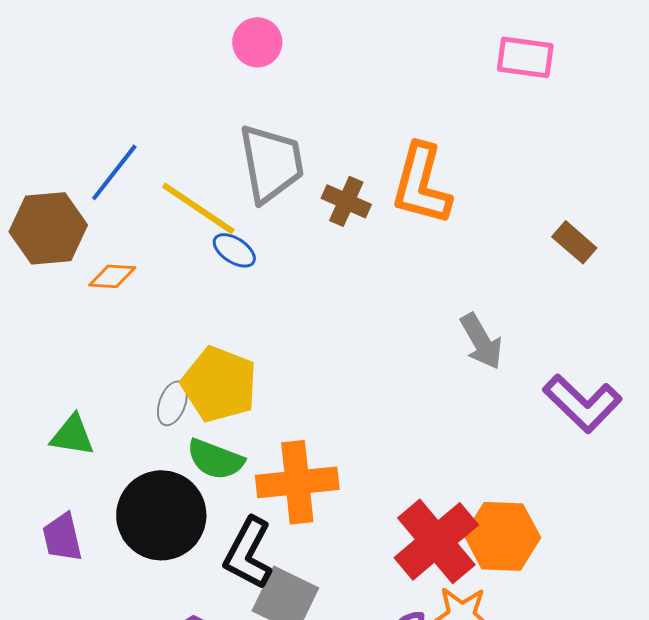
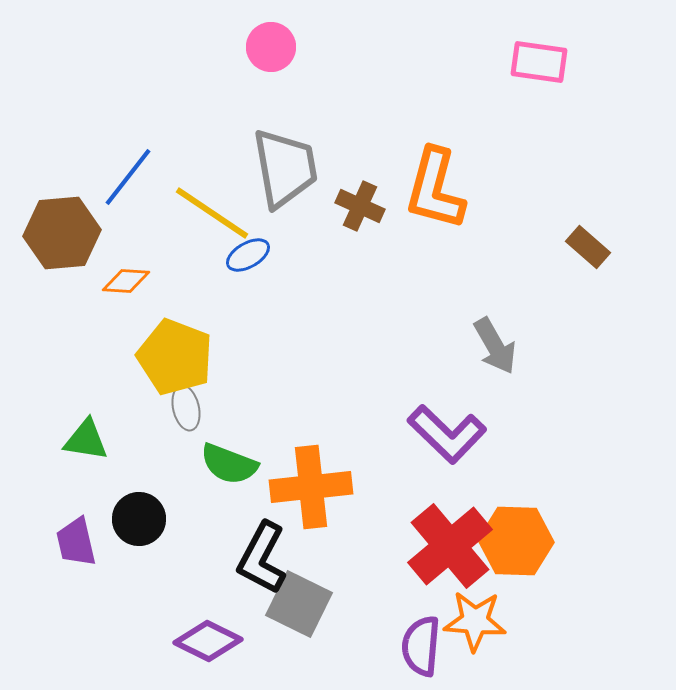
blue ellipse: (234, 250) -> (248, 255), turned -63
yellow pentagon: (219, 384) -> (175, 357), moved
gray ellipse: (172, 403) -> (186, 408), turned -33
purple L-shape: (582, 403) -> (447, 434), moved
black circle: (161, 515) -> (139, 519), moved, size x0.6

